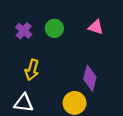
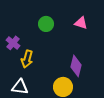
purple cross: (24, 31) -> (13, 43), moved

